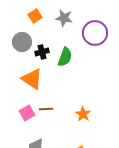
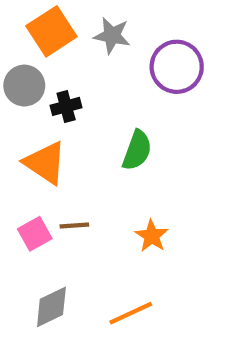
orange square: (35, 16) -> (51, 31), size x1.6
green semicircle: (65, 57) -> (137, 150), moved

